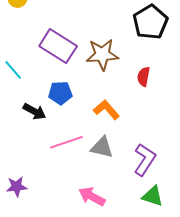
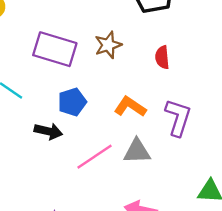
brown star: (102, 54) -> (108, 45), size x0.7
purple L-shape: (145, 160) -> (178, 117), moved

